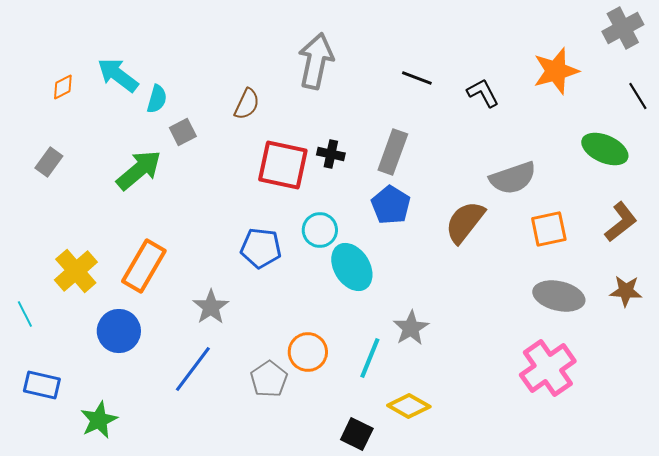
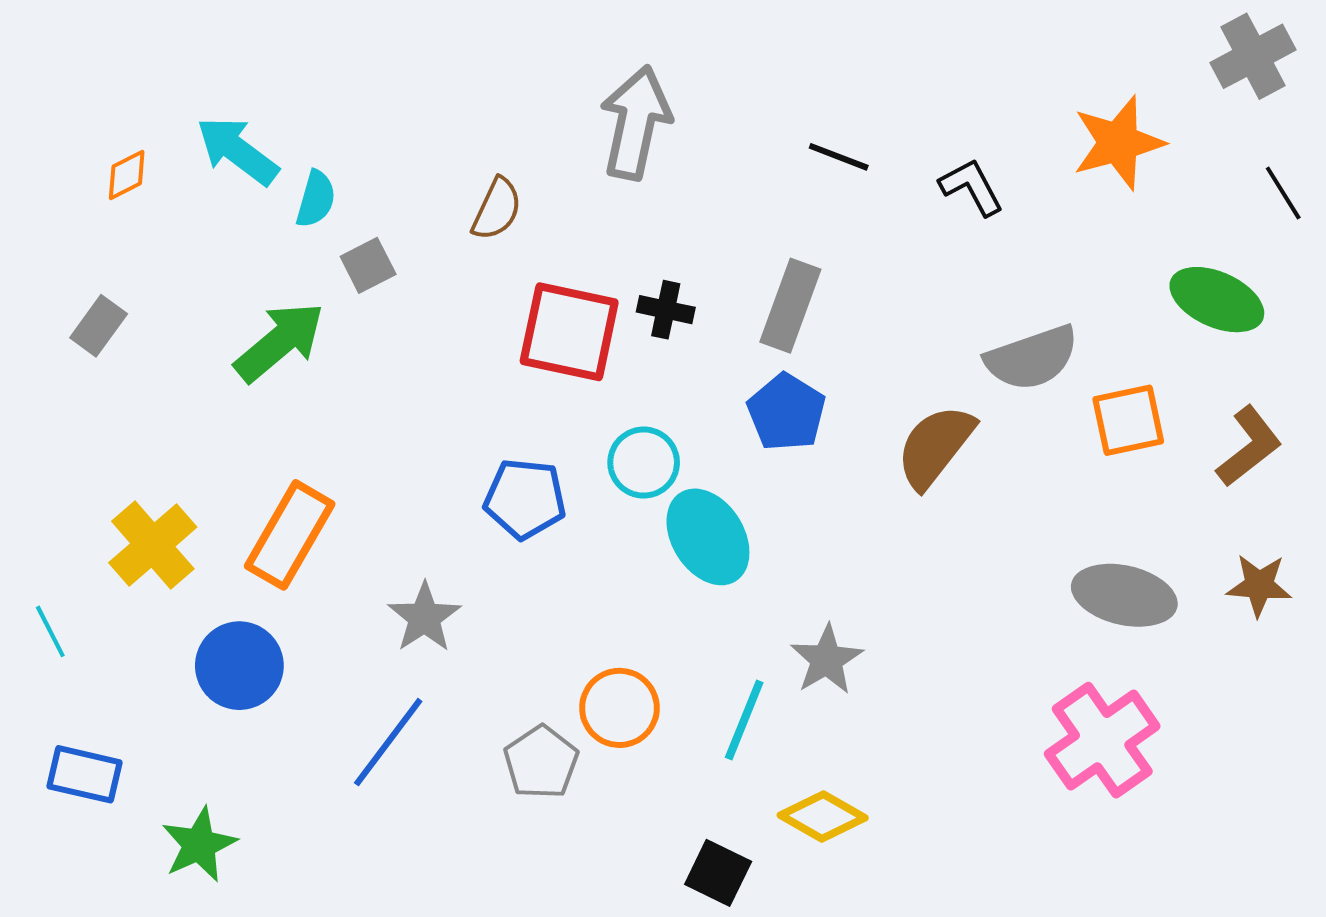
orange square: (549, 229) -> (1128, 420), moved

